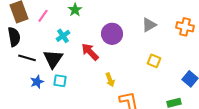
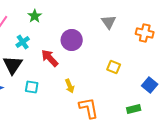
gray triangle: (149, 25) -> (109, 22), moved, turned -35
cyan square: (60, 81) -> (32, 87), moved

